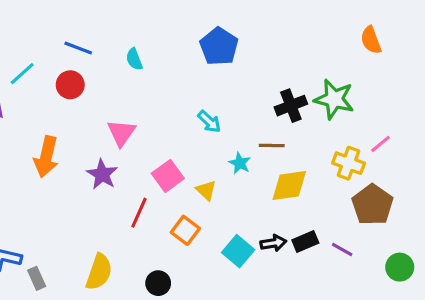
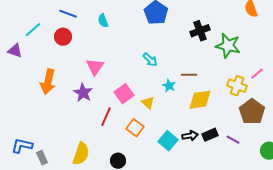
black cross: (291, 106) -> (200, 31), moved

